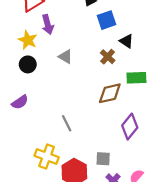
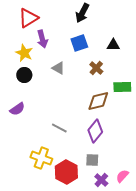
blue square: (106, 20) -> (79, 43), moved
black triangle: (126, 41) -> (113, 45), moved, turned -32
gray line: (67, 123) -> (59, 128), turned -35
purple diamond: (130, 127) -> (95, 131), moved

